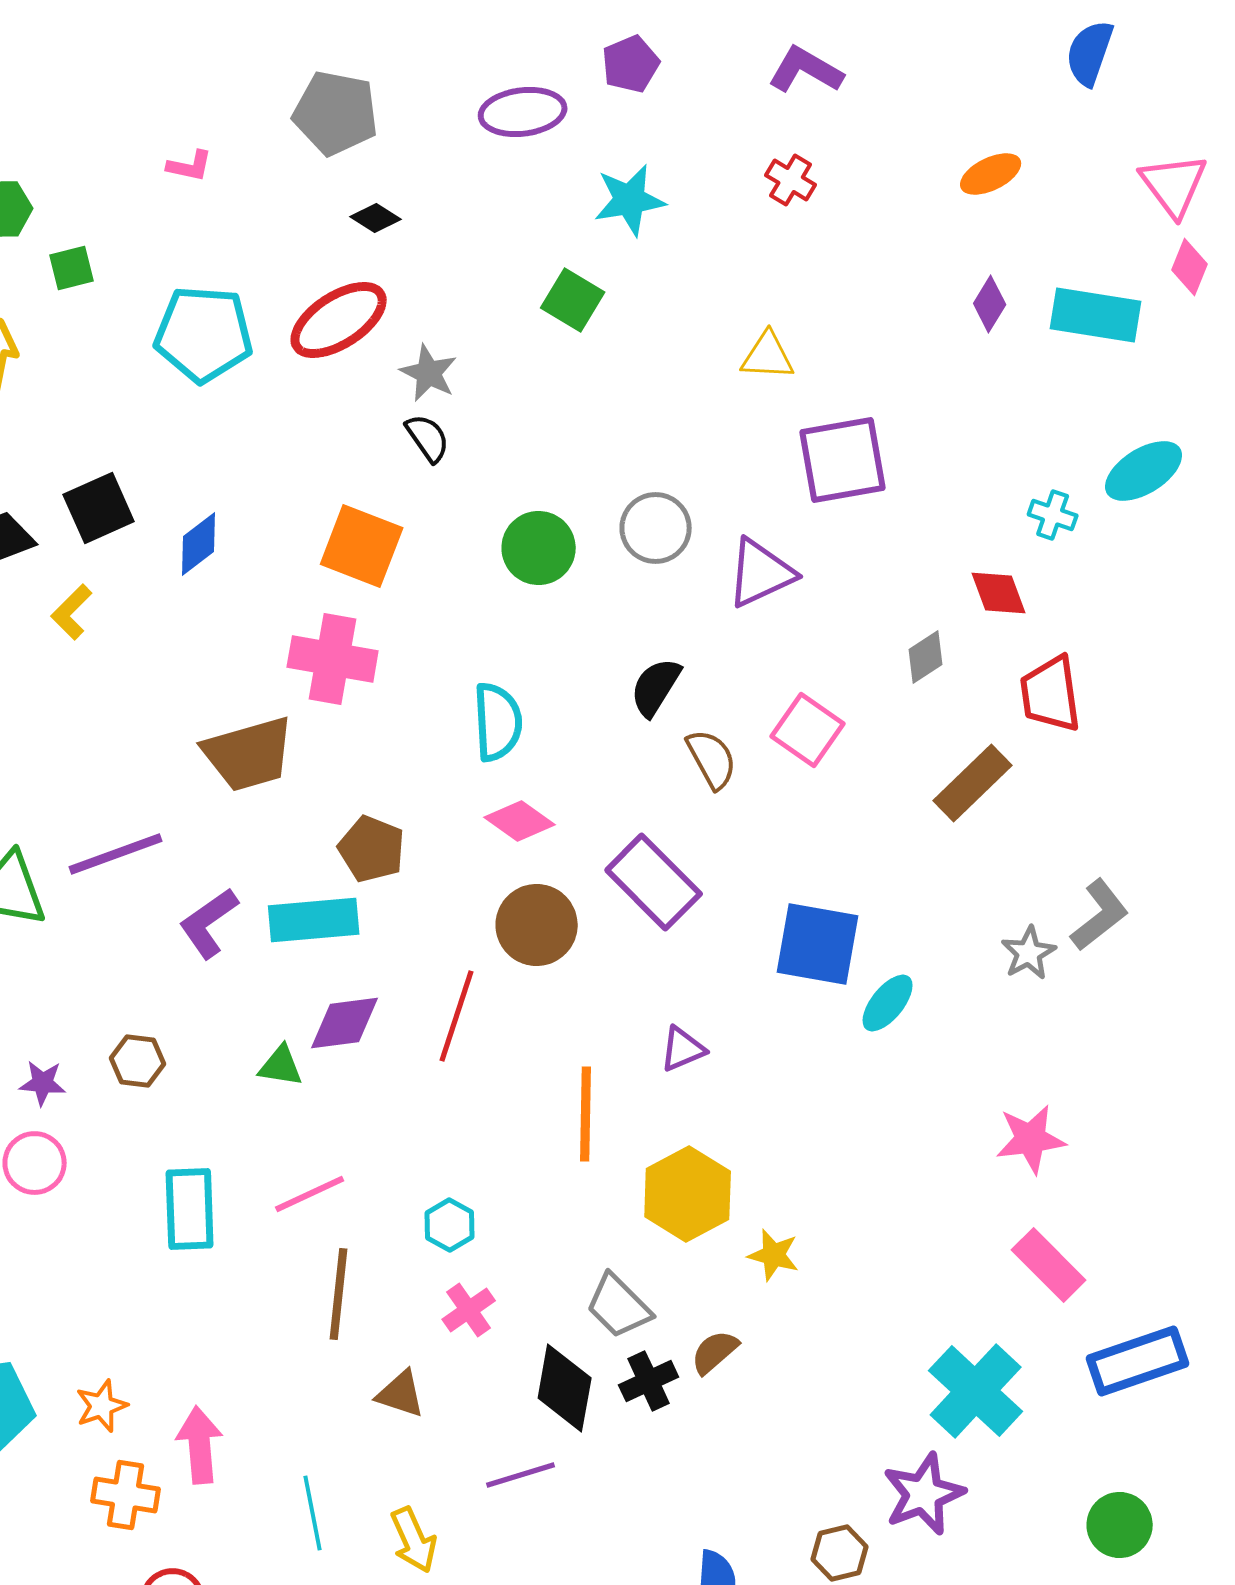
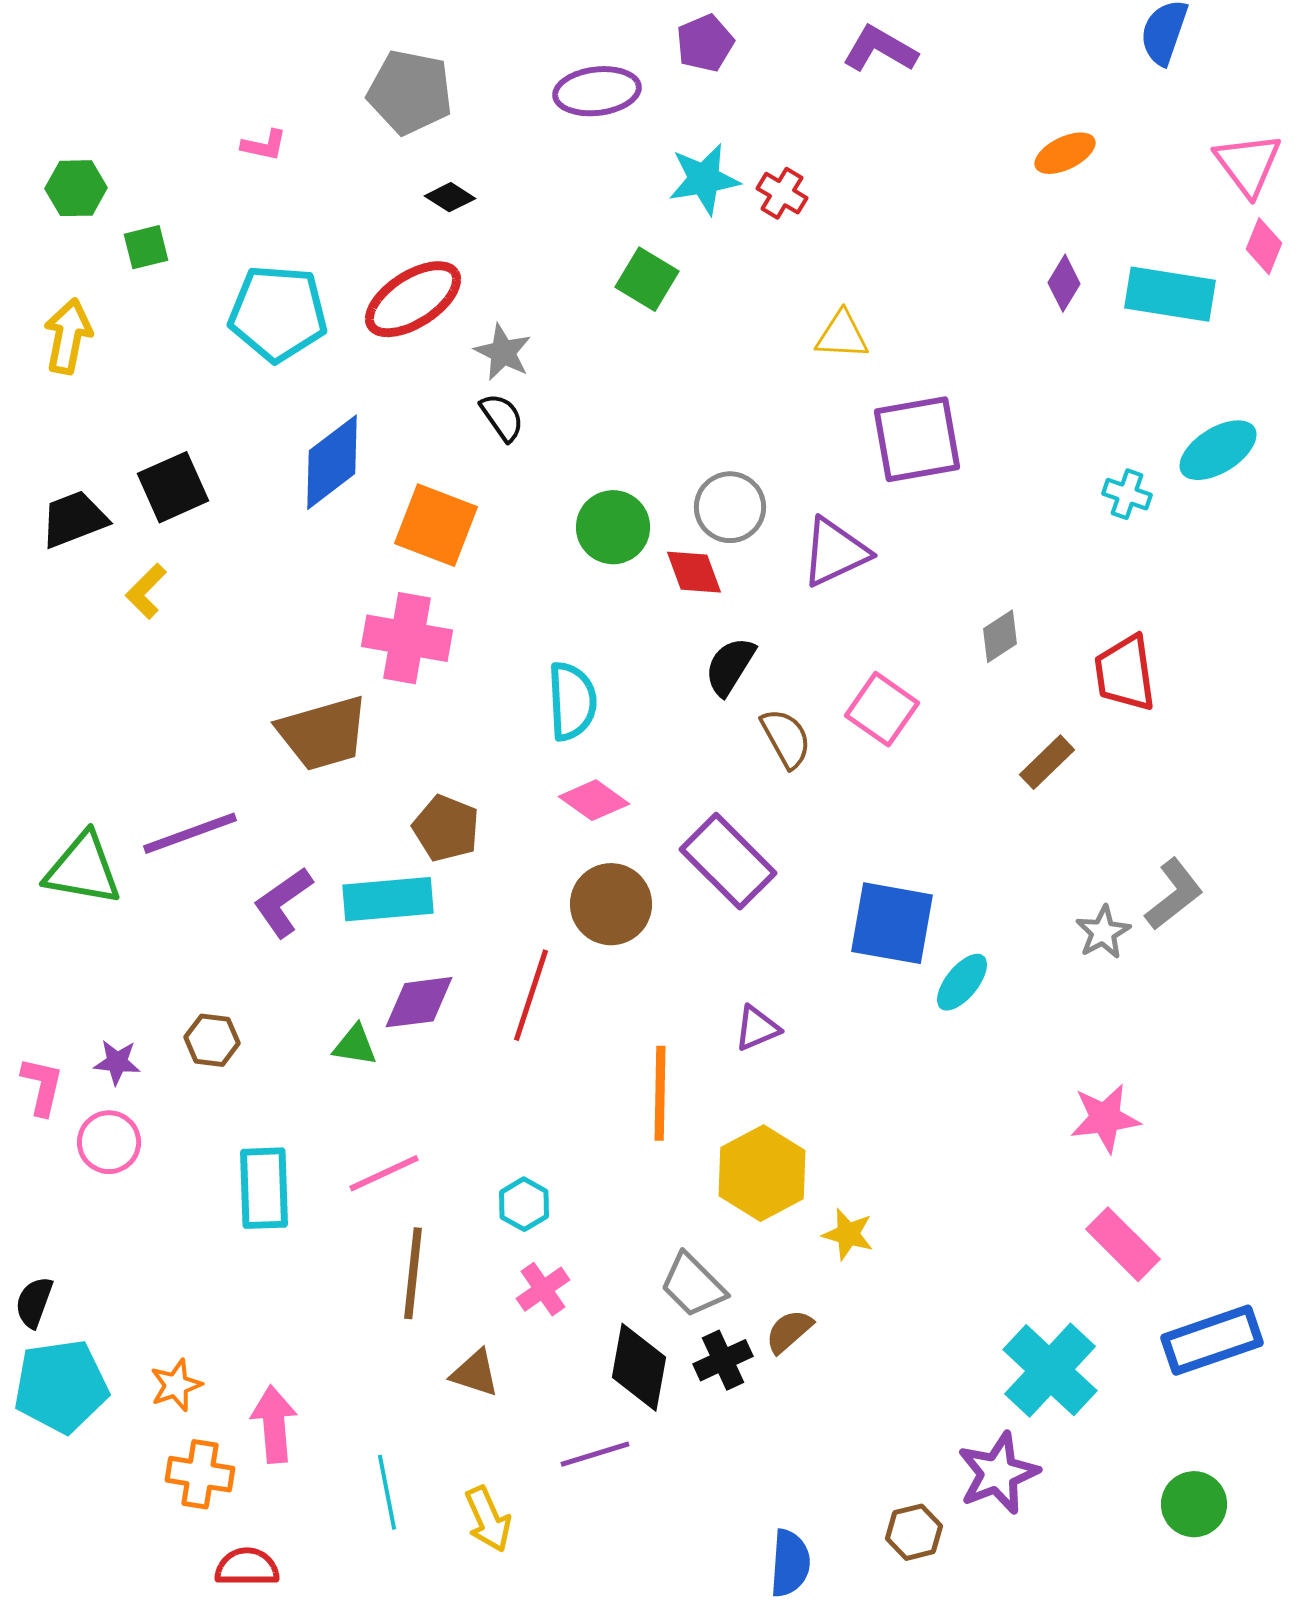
red cross: (791, 180) -> (782, 193), moved
blue diamond: (199, 544) -> (332, 462), moved, size x1.5
red diamond: (999, 593) -> (694, 572), moved
brown rectangle: (973, 783) -> (1047, 762), size x0.7

